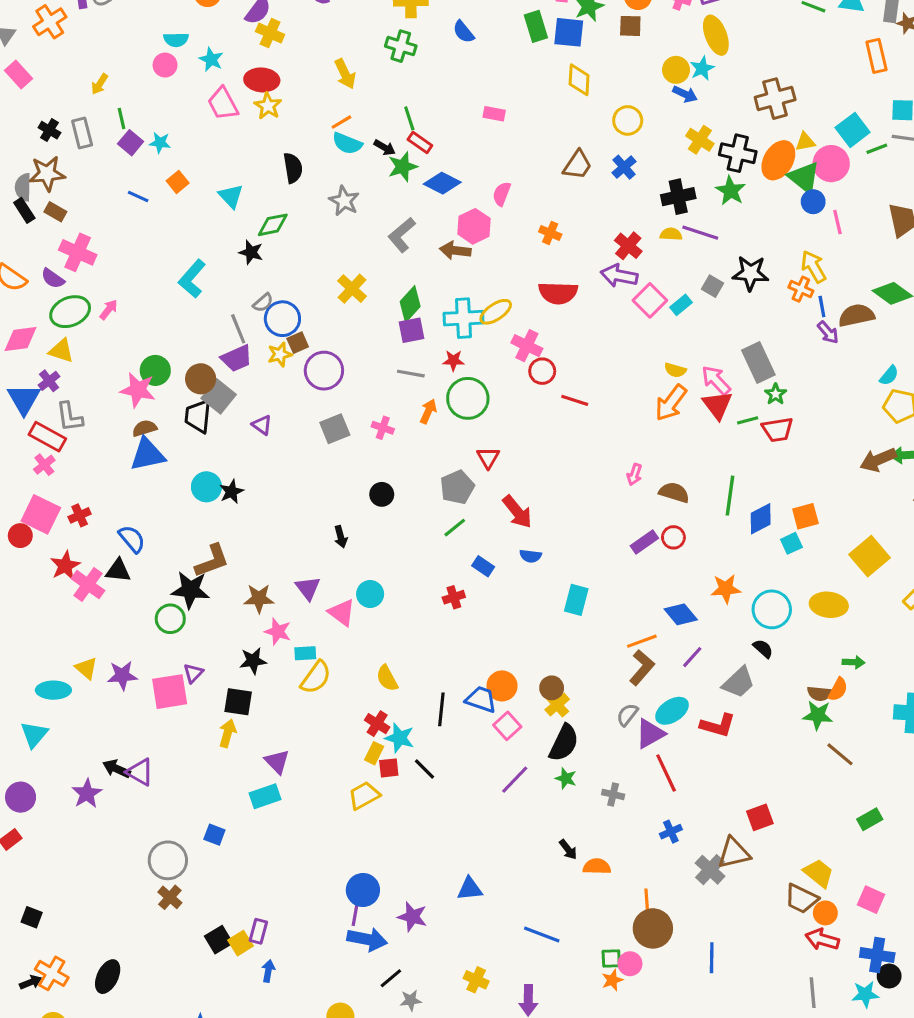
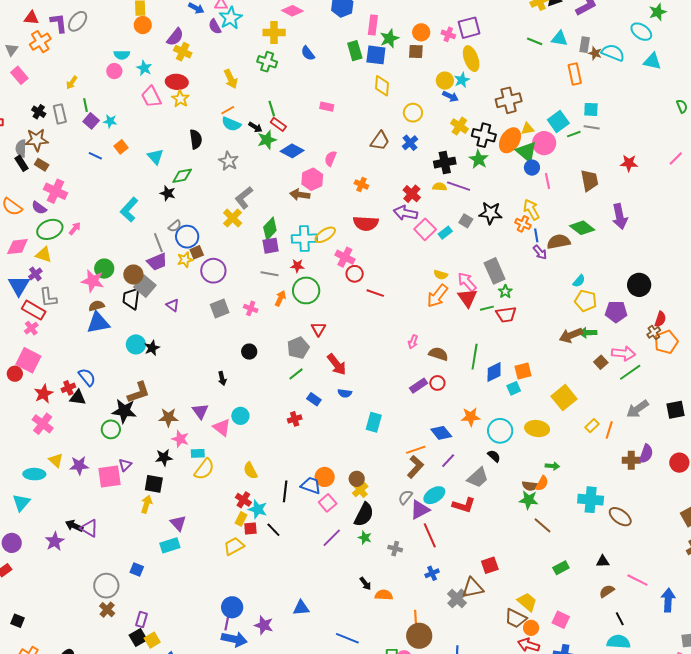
gray L-shape: (402, 235) -> (244, 198), moved
red cross: (80, 515) -> (68, 388), moved
pink cross: (88, 585) -> (43, 424), moved
purple rectangle: (258, 931) -> (141, 619), moved

